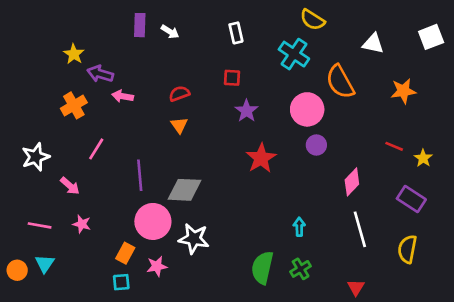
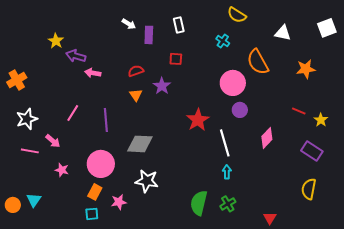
purple rectangle: (140, 25) -> (149, 35), moved
cyan cross: (294, 54) -> (223, 41), size x0.6
orange cross: (74, 105) -> (17, 80), moved
purple star: (247, 111) -> (162, 86), moved
purple line: (140, 175) -> (106, 120), moved
pink circle: (153, 221) -> (101, 164), moved
pink line: (40, 225) -> (30, 151), moved
white line: (360, 229) -> (225, 143), moved

